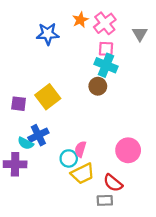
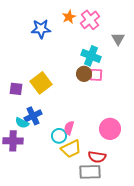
gray triangle: (140, 34) -> (118, 39), moved
pink square: (106, 49) -> (96, 75), moved
red semicircle: (113, 183) -> (97, 157), turned -30
gray rectangle: (105, 200) -> (90, 172), size x1.5

